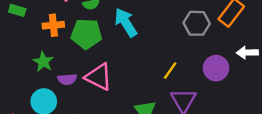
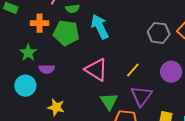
pink triangle: (99, 77) -> (96, 70), moved

